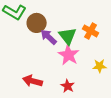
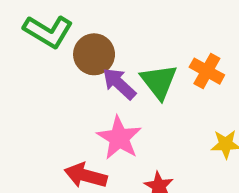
pink star: (69, 55) -> (119, 138), moved

